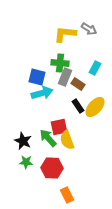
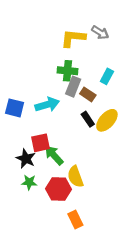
blue square: (37, 77) -> (15, 108), moved
red square: (59, 127) -> (40, 143), moved
yellow semicircle: (67, 140) -> (75, 177), moved

